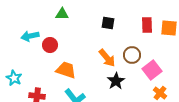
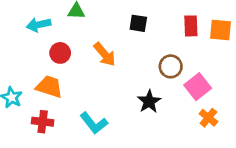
cyan arrow: (30, 36) -> (39, 25), moved
orange arrow: (107, 58) -> (105, 54), moved
orange trapezoid: (66, 70) -> (49, 87), moved

